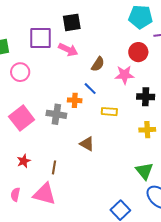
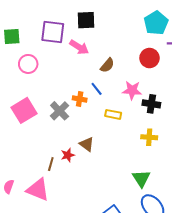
cyan pentagon: (141, 17) -> (156, 23), turned 30
pink star: (124, 75) -> (132, 90), moved
gray cross: (56, 114) -> (60, 111), turned 30
red star: (24, 161) -> (68, 155), moved

